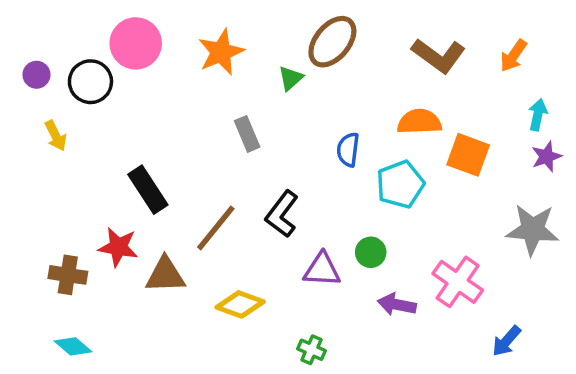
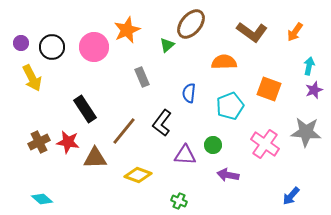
pink circle: (136, 43) -> (94, 47), moved
orange semicircle: (419, 122) -> (224, 62), moved
yellow arrow: (56, 136) -> (32, 78), size x1.5
blue semicircle: (348, 150) -> (189, 93), moved
brown cross: (68, 275) -> (39, 142), moved, turned -35
pink cross: (458, 282) -> (265, 144), moved

